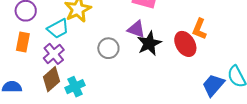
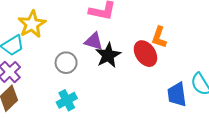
blue trapezoid: (213, 85) -> (177, 95), turned -45
cyan cross: (75, 87) -> (67, 100), moved

